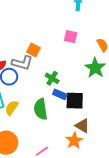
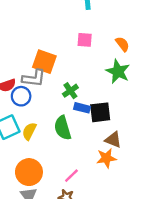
orange square: (33, 50) -> (44, 62), size x1.5
green cross: (52, 78) -> (70, 91), turned 32
orange star: (74, 141) -> (106, 158), turned 30

